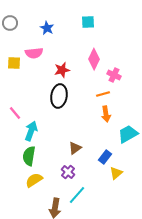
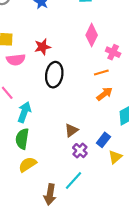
pink semicircle: (34, 53) -> (16, 60), moved
red star: (62, 70) -> (42, 47), moved
orange arrow: (106, 114) -> (104, 94), turned -119
purple cross: (68, 172) -> (80, 151), moved

